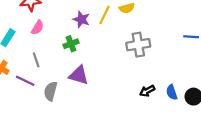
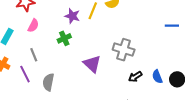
gray cross: (138, 45) -> (124, 50), moved, turned 30
purple triangle: (79, 75) -> (92, 64), moved, turned 30
purple line: (25, 81) -> (25, 74), turned 42

